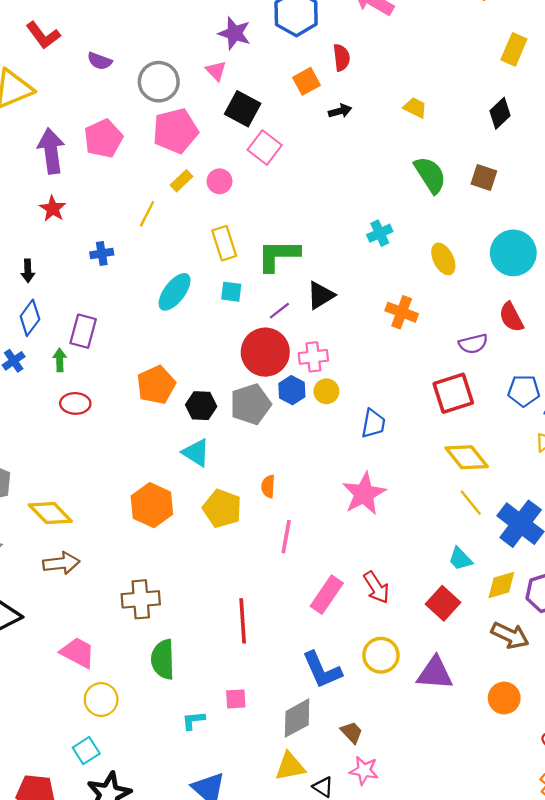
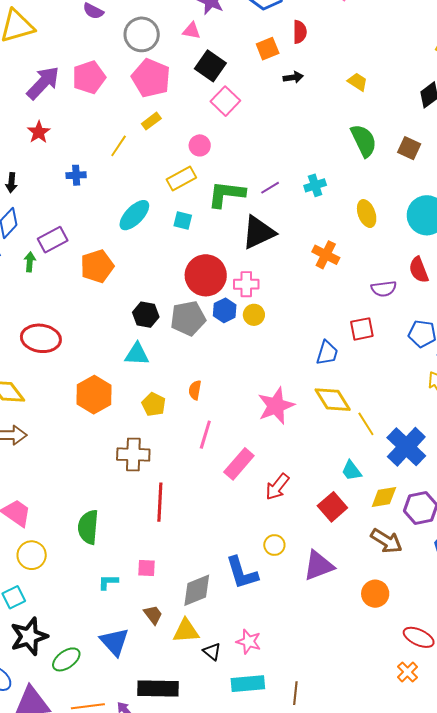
pink triangle: (216, 71) -> (191, 31), turned -42
pink pentagon: (175, 131) -> (151, 78), turned 30
purple arrow: (51, 151) -> (43, 83), turned 45
pink circle: (220, 181) -> (200, 145), moved
yellow rectangle: (224, 243) -> (181, 179), turned 72
black triangle: (321, 295) -> (258, 232), size x1.4
purple line: (279, 311) -> (270, 188), moved
purple rectangle: (83, 331) -> (53, 240), turned 40
orange pentagon: (156, 385) -> (97, 266), moved
red square: (453, 393) -> (362, 329), size x0.7
red ellipse: (75, 403) -> (41, 338), moved, size x1.5
blue trapezoid: (373, 424) -> (327, 353), moved
cyan triangle: (196, 453) -> (137, 354), turned -36
yellow diamond: (467, 457) -> (333, 400), moved
yellow pentagon: (222, 508) -> (154, 404), size x0.7
red arrow: (376, 587) -> (277, 487), turned 64
pink rectangle: (327, 595) -> (239, 464), moved
brown cross: (141, 599) -> (133, 455), moved
yellow circle: (381, 655) -> (274, 545), size x0.7
blue L-shape: (322, 670) -> (242, 573), moved
purple triangle: (435, 673) -> (319, 566), turned -32
brown trapezoid: (352, 732) -> (153, 615), moved

